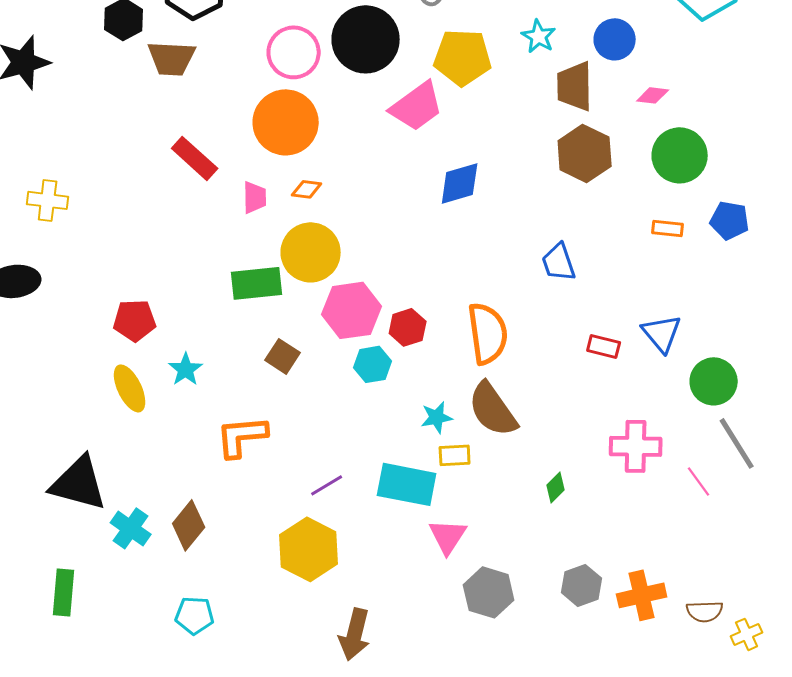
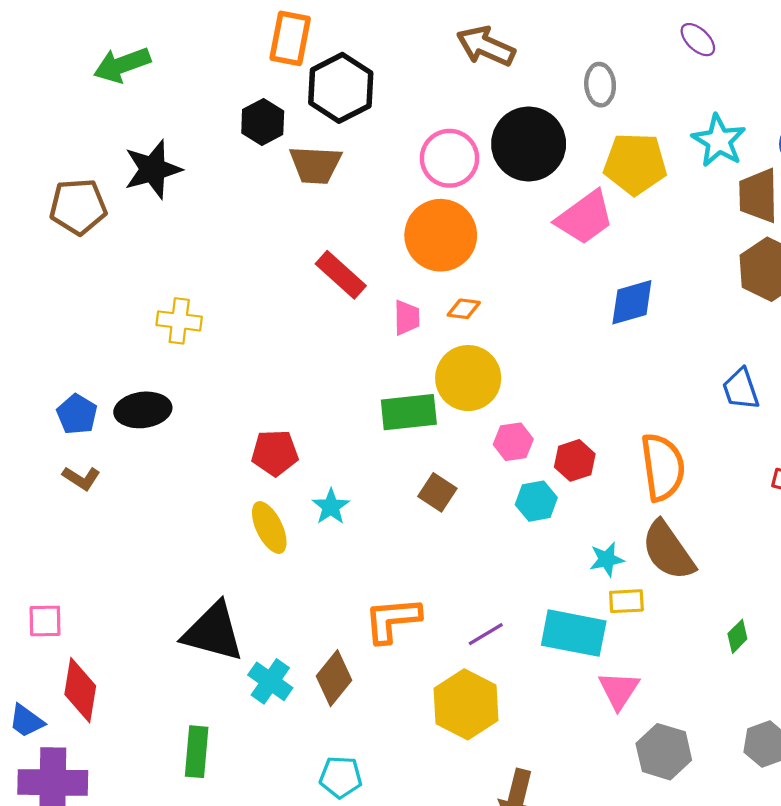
cyan star: (539, 36) -> (719, 141), size x1.4
pink hexagon: (352, 310) -> (513, 442), size x0.6
orange L-shape: (242, 436) -> (392, 620), moved

